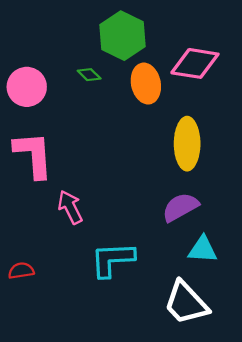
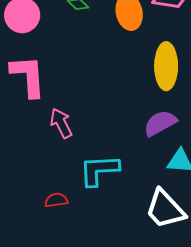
red semicircle: (21, 271) -> (56, 200), moved

